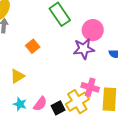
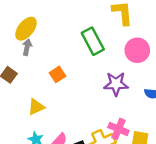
pink circle: (93, 30) -> (137, 50), moved

